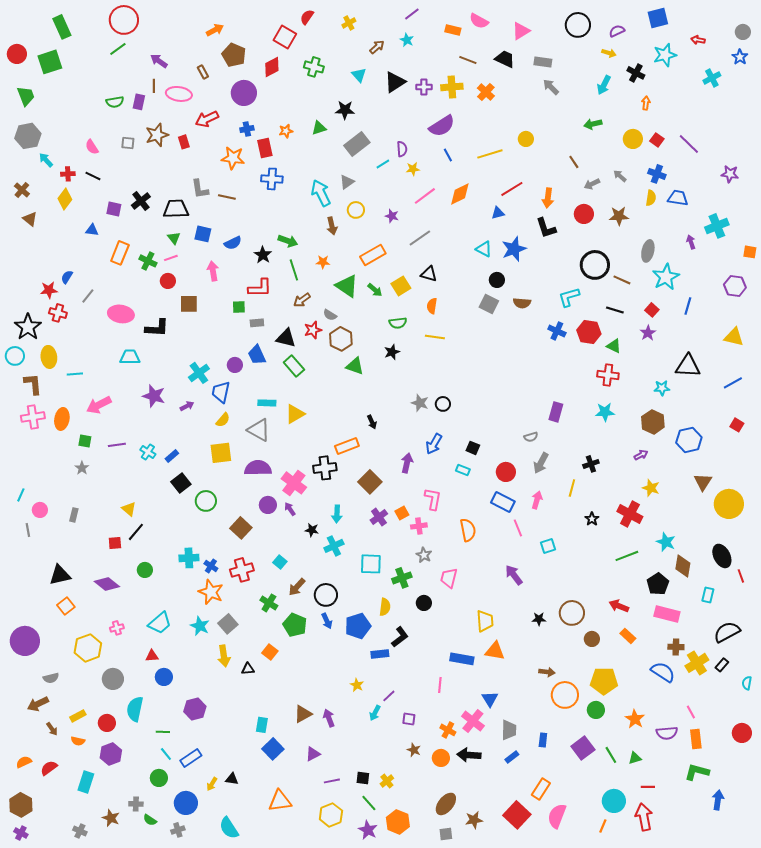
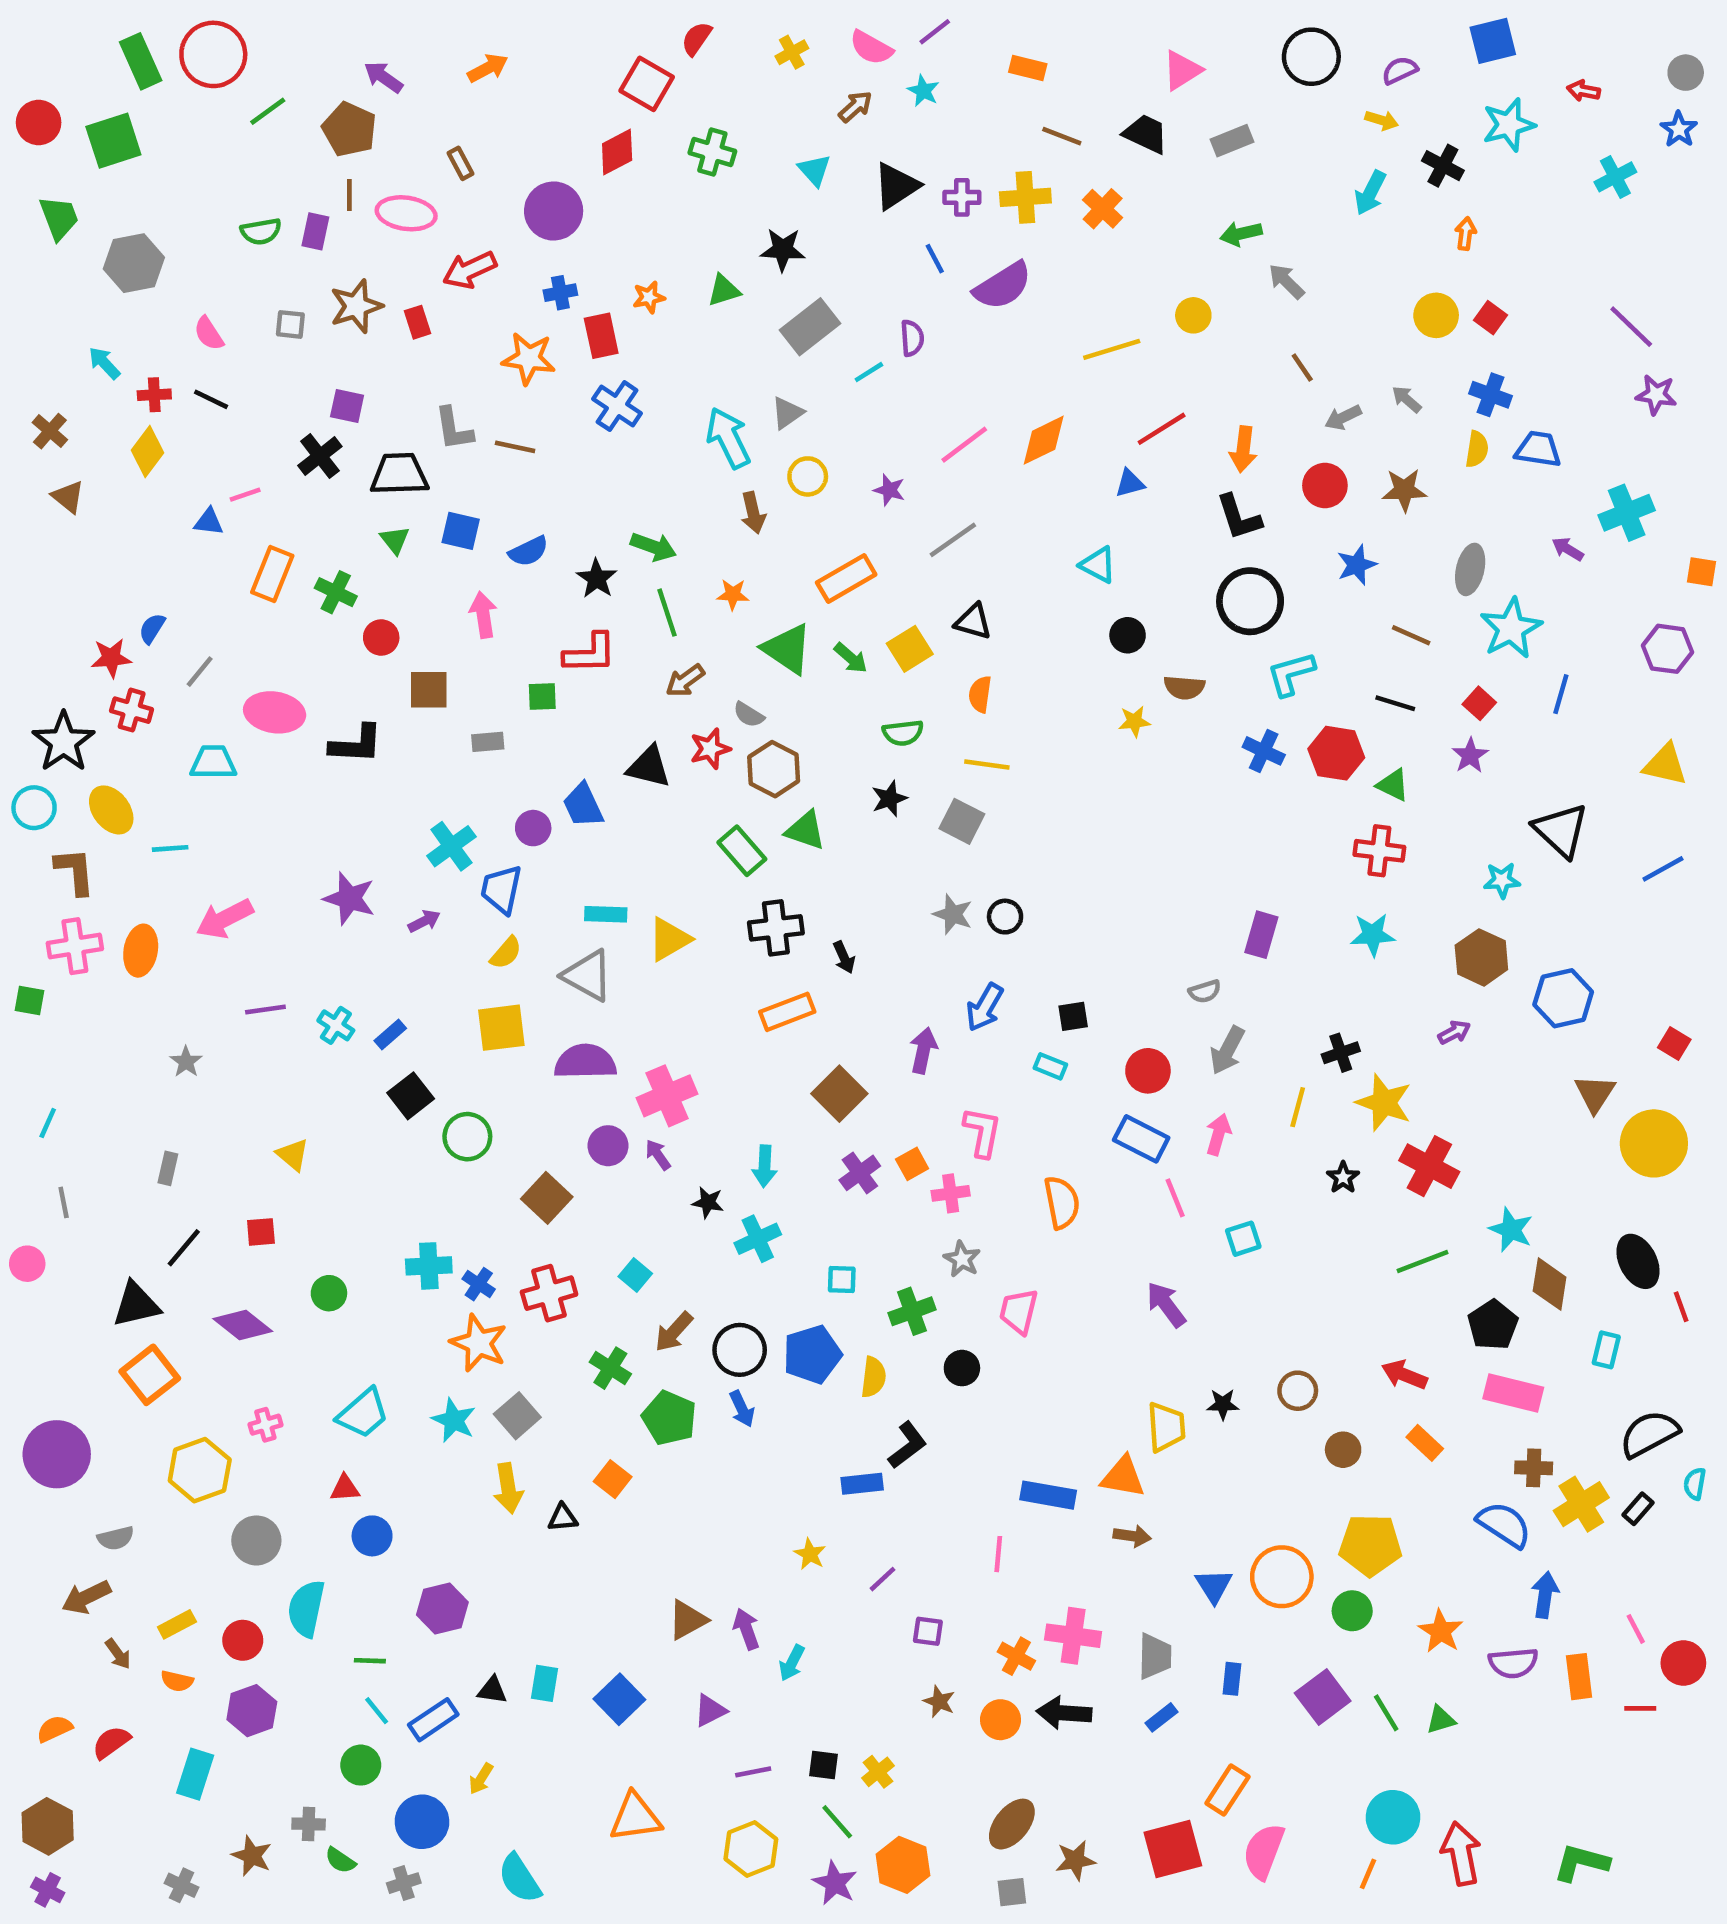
red circle: (124, 20) -> (213, 54), moved
pink semicircle: (479, 21) -> (871, 48), moved
brown pentagon: (234, 55) -> (349, 129), moved
purple arrow: (159, 61) -> (383, 77), moved
gray rectangle: (543, 62) -> (1232, 141), turned -30
gray arrow: (551, 87) -> (1286, 281), moved
green arrow: (593, 124) -> (1241, 234), moved
gray hexagon: (28, 136) -> (134, 263), moved
purple line: (689, 144) -> (1631, 327), moved
blue line: (448, 155) -> (935, 259), moved
yellow star: (413, 169) -> (1134, 721), moved
blue cross: (272, 179) -> (617, 406), turned 30
purple square: (114, 209) -> (347, 406), moved
purple arrow: (691, 242) -> (1568, 549), turned -40
blue star: (514, 249) -> (1357, 565), moved, size x0.7
pink line: (171, 258) -> (245, 495), moved
black circle: (595, 265) -> (1250, 601), moved
gray square: (489, 304) -> (962, 821), moved
gray rectangle: (257, 323) -> (488, 742), moved
yellow ellipse: (49, 357) -> (111, 810), turned -30
cyan trapezoid: (130, 357) -> (213, 762), moved
green rectangle: (294, 366) -> (742, 851), moved
black triangle: (688, 366) -> (1561, 830), turned 40
red square: (737, 425) -> (1674, 1044), moved
green square: (85, 441) -> (30, 1000), moved
black square: (473, 448) -> (1073, 1016), turned -32
black cross: (325, 468) -> (776, 928), moved
pink cross: (294, 483) -> (667, 1096), turned 30
yellow star: (651, 488) -> (1384, 1103), moved, size x1.4
pink circle: (40, 510) -> (27, 1264), moved
black line: (136, 532) -> (184, 1248), moved
cyan square: (371, 564) -> (842, 1280), size x0.6
orange square: (66, 606) -> (150, 1375), size x1.4
brown circle: (572, 613) -> (1298, 1391), size x0.7
yellow trapezoid: (485, 621) -> (1166, 1427), moved
blue pentagon: (358, 626) -> (812, 1354), moved
brown arrow: (547, 672) -> (1132, 1536), moved
cyan semicircle: (747, 683) -> (1695, 1484), moved
blue triangle: (490, 699) -> (1214, 1586), moved
pink line: (691, 712) -> (1636, 1629), moved
cyan arrow: (375, 713) -> (792, 1663), moved
pink cross: (473, 721) -> (1073, 1636), turned -30
cyan rectangle: (262, 725) -> (544, 1683), moved
green L-shape: (697, 772) -> (1581, 1863), moved
black triangle: (232, 779) -> (492, 1690), moved
red line: (648, 787) -> (1640, 1708), moved
blue arrow: (718, 800) -> (1545, 1595), moved
red square: (517, 815) -> (1173, 1849), turned 32

